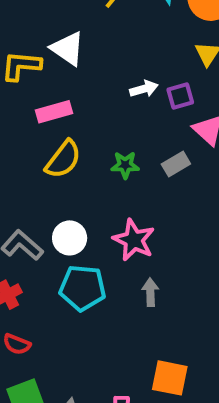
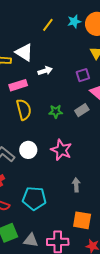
white arrow: (144, 89) -> (45, 71), moved
yellow semicircle: (63, 159) -> (24, 110), turned -50
cyan pentagon: (83, 288) -> (34, 198), moved
gray arrow: (150, 292) -> (76, 185), moved

